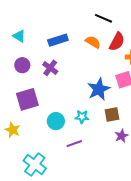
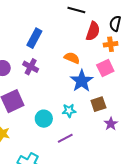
blue rectangle: (58, 40) -> (34, 38), turned -36
orange semicircle: (93, 42) -> (72, 58), moved

